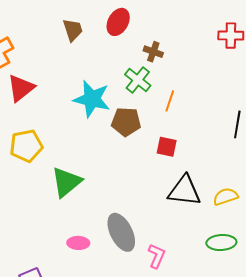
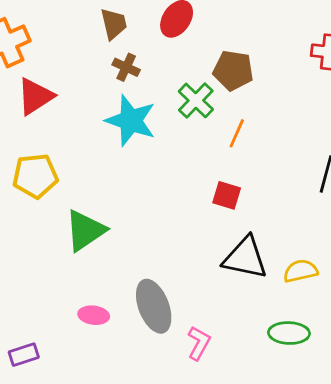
brown cross: (153, 52) -> (126, 67), moved
brown pentagon: (126, 122) -> (233, 70), moved

